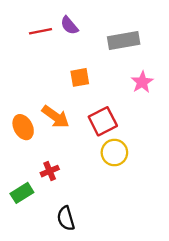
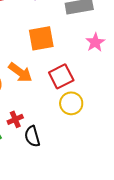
orange square: (80, 77) -> (41, 38), size x1.5
black semicircle: (66, 218) -> (32, 136), moved

